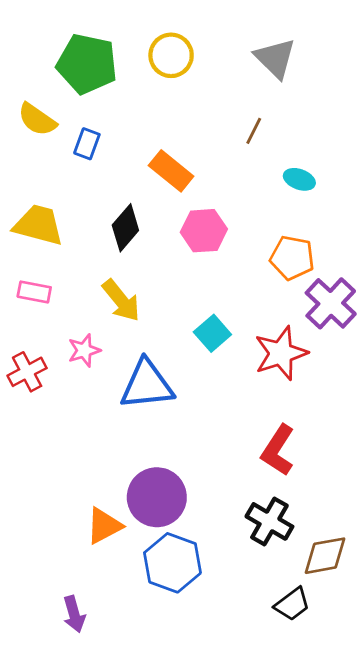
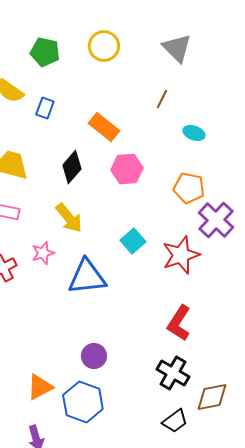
green pentagon: (87, 64) -> (45, 52), size x0.7
purple circle: (157, 497) -> (94, 356), size x0.6
orange triangle: (104, 526) -> (40, 387), moved
blue hexagon: (172, 563) -> (83, 402), moved
black trapezoid: (292, 604) -> (175, 421), moved

